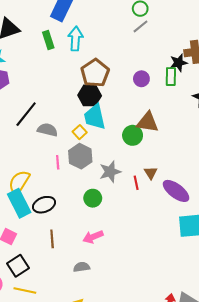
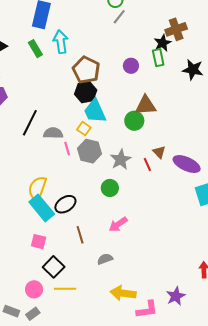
pink line: (58, 162) -> (67, 149), moved
gray semicircle: (82, 267) -> (105, 259), moved

